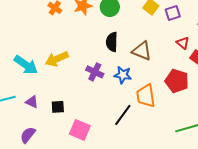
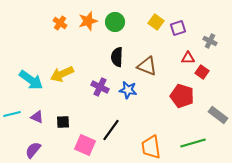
red triangle: (183, 43) -> (188, 58), turned -40
orange trapezoid: (146, 96) -> (151, 147), moved
black line: (123, 115) -> (111, 130), moved

